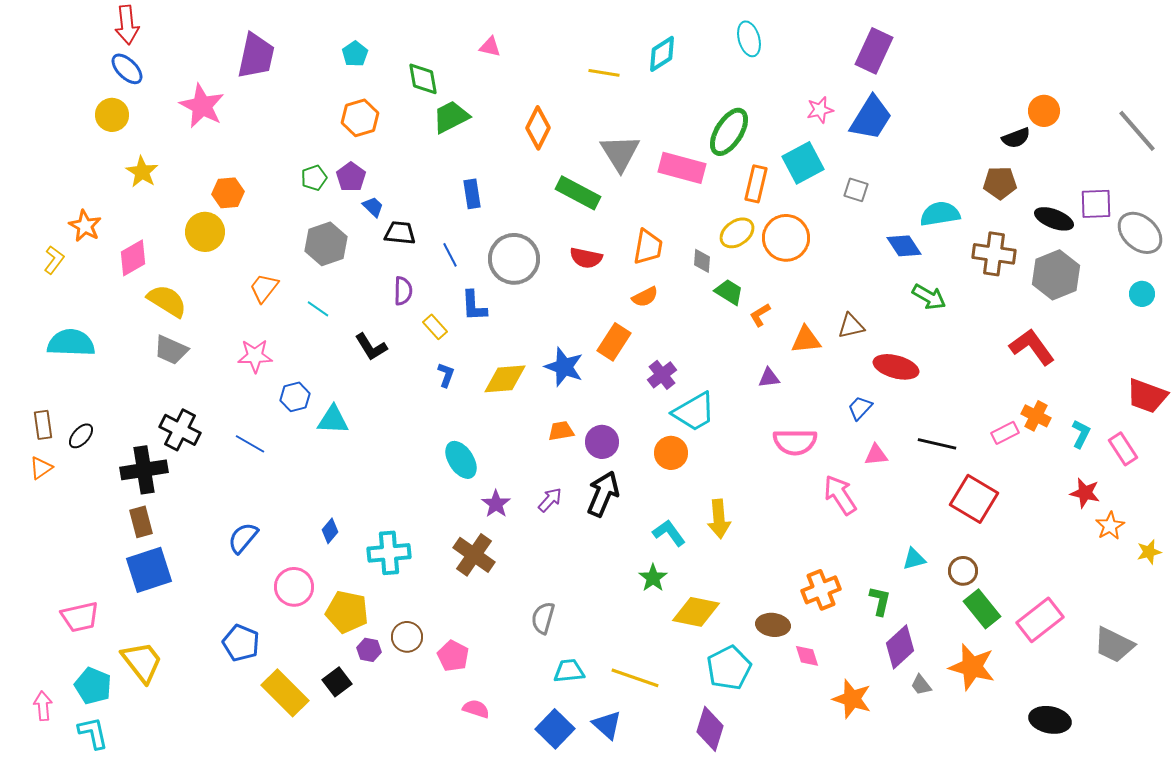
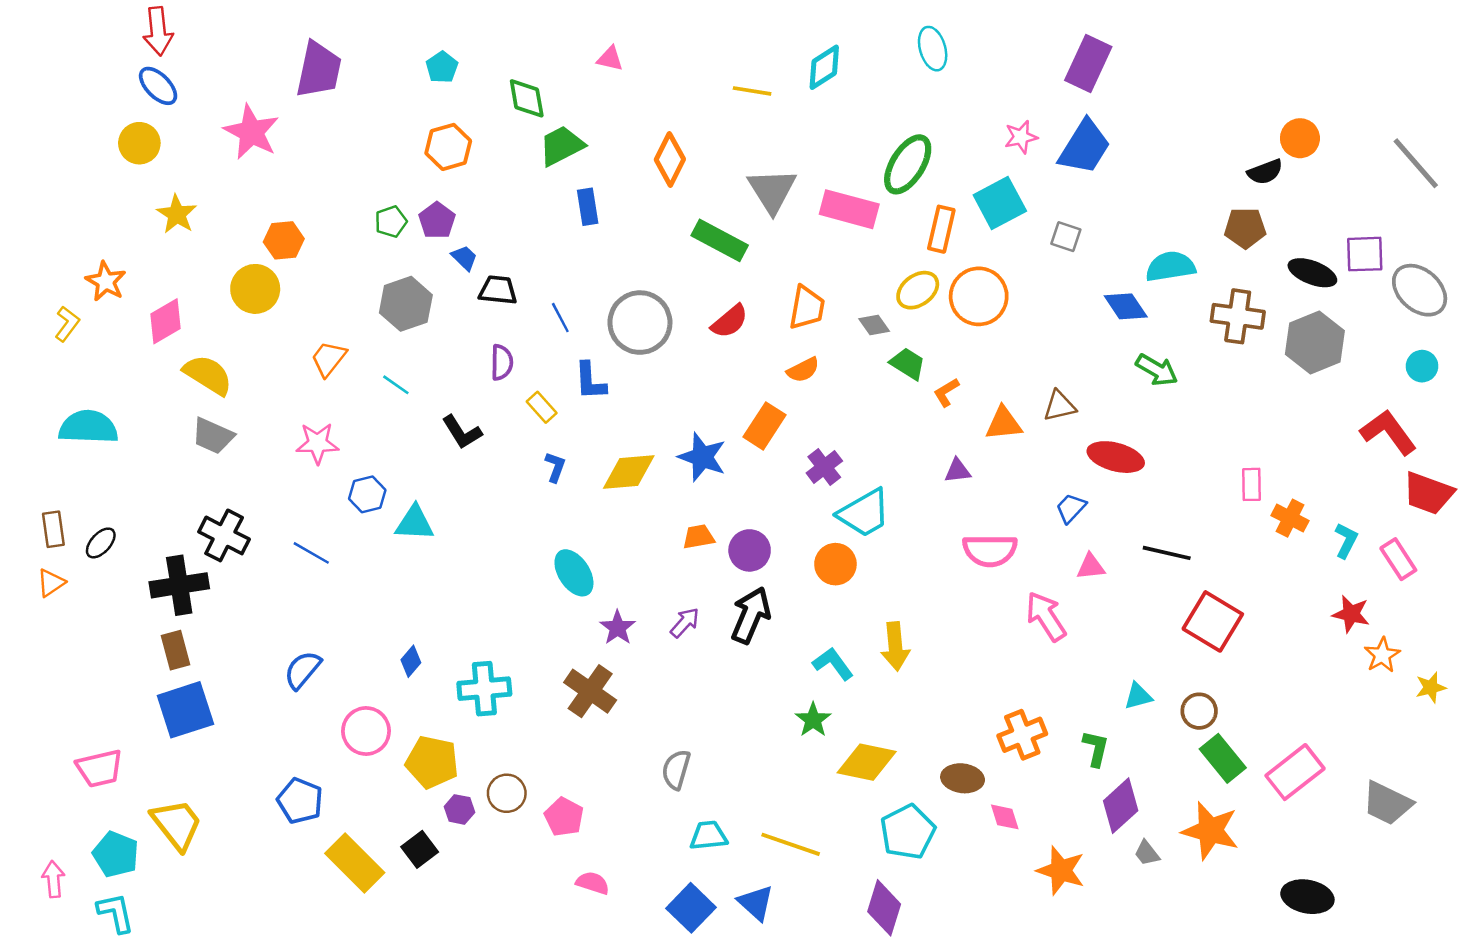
blue rectangle: (472, 194) -> (588, 207), moved
red semicircle: (586, 258) -> (730, 321), turned -52
gray diamond: (702, 261) -> (874, 325), turned -40
red L-shape: (1032, 347) -> (1388, 432), moved
pink rectangle: (1005, 433) -> (1251, 484), moved, turned -64

